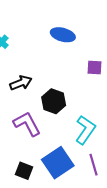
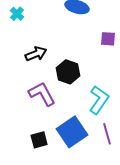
black square: (24, 171) -> (39, 140), turned -36

